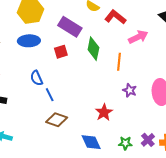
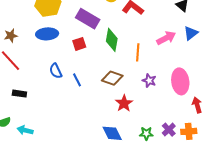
pink arrow: (138, 37) -> (166, 38), moved
blue line: (50, 95) -> (77, 80), moved
brown diamond: (57, 120) -> (112, 78), moved

